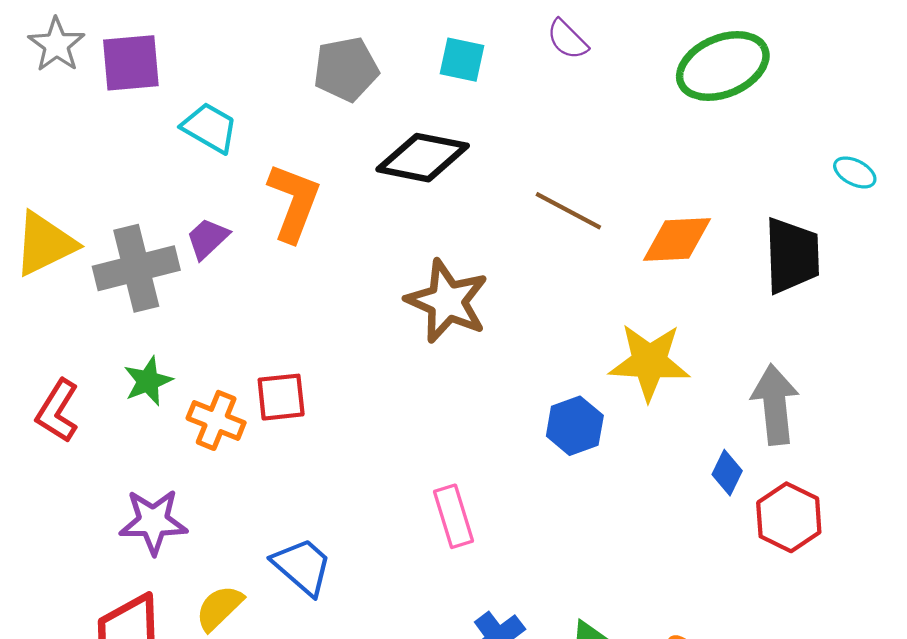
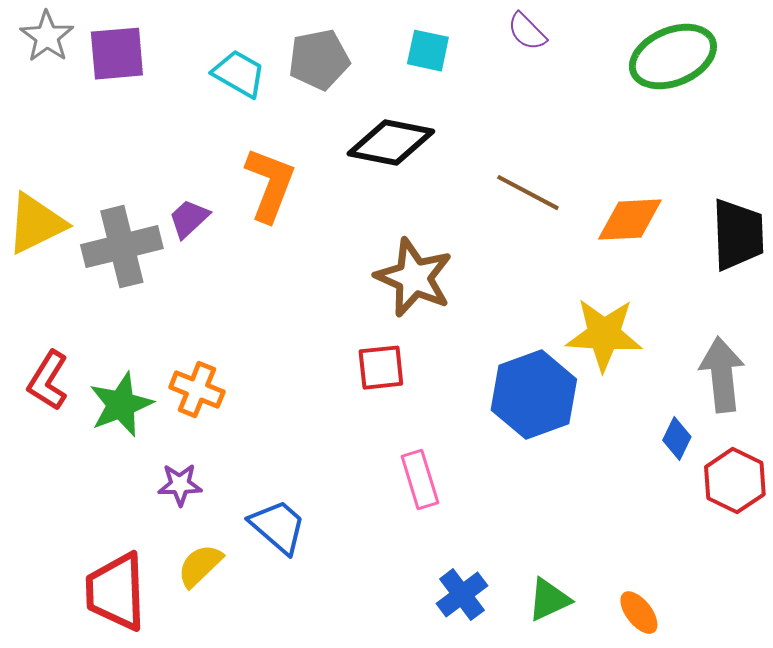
cyan trapezoid: (210, 128) -> (239, 74), moved
green star: (148, 381) -> (121, 405), moved, size x1.4
red square: (281, 397) -> (381, 368), moved
blue hexagon: (575, 426) -> (534, 395), size x1.6
purple star: (153, 522) -> (180, 485), moved, size x0.7

